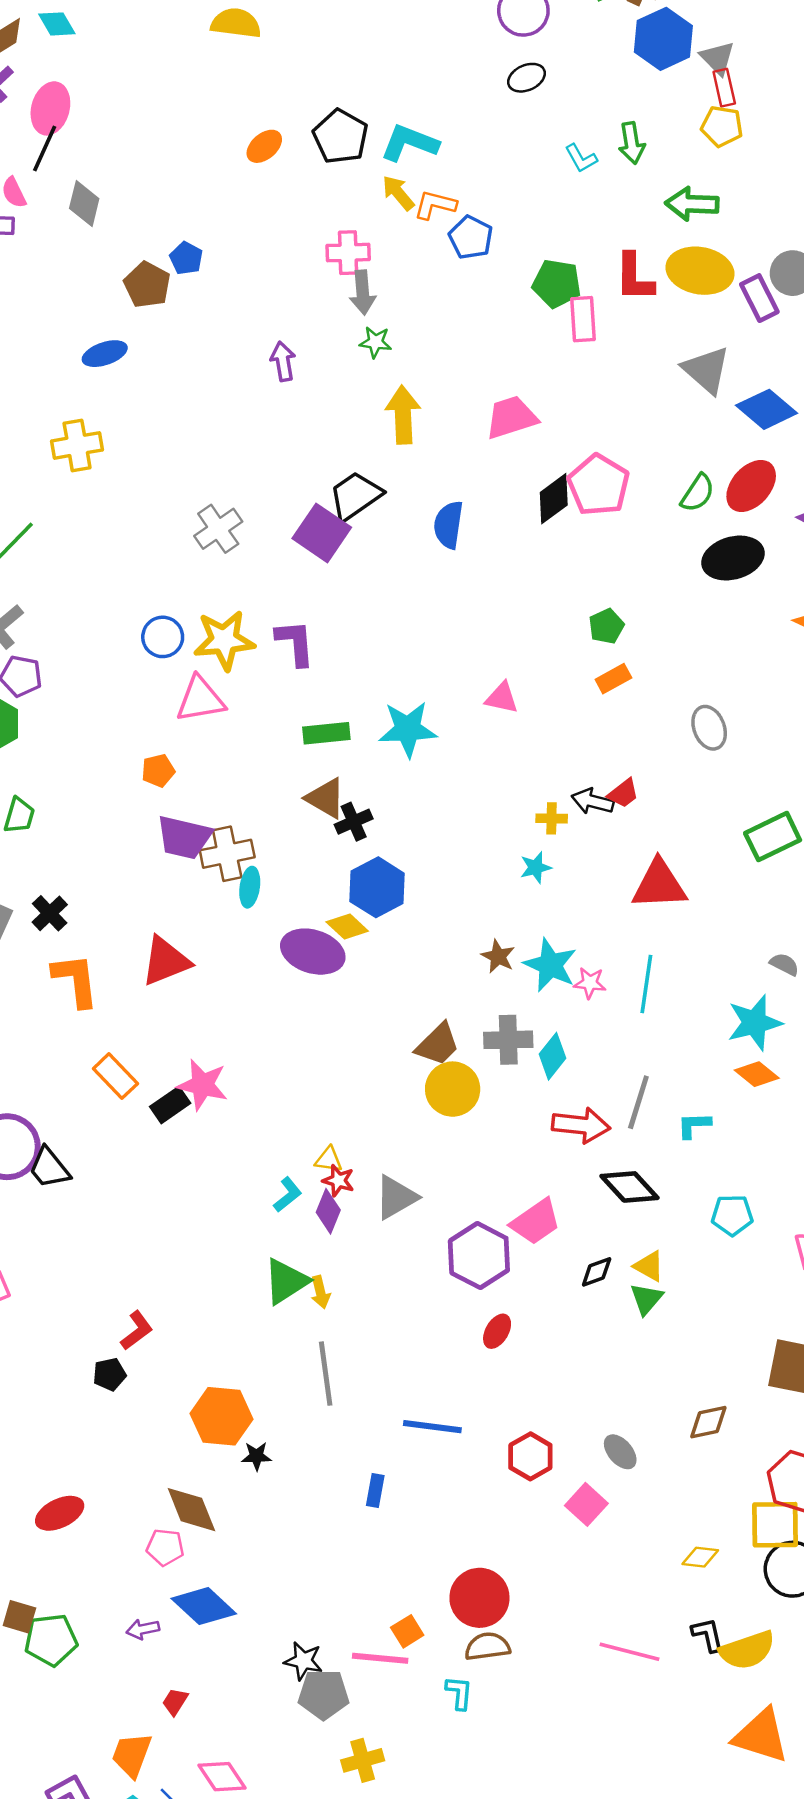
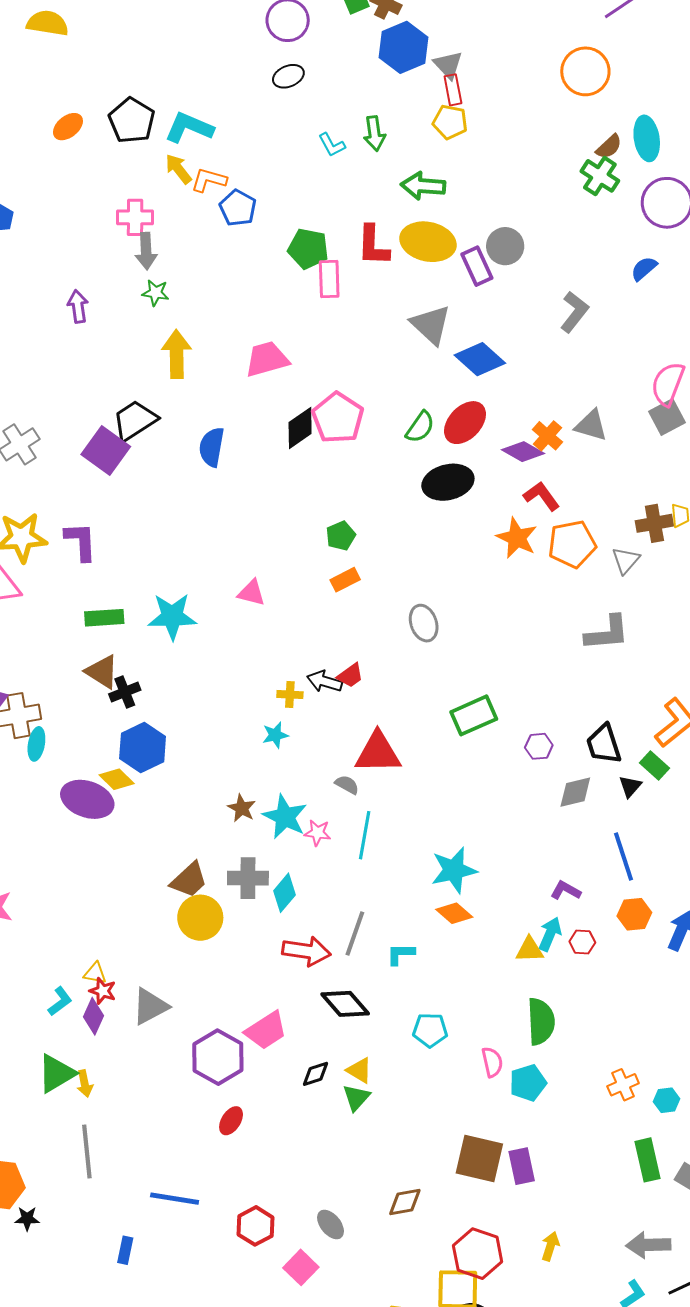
gray semicircle: (784, 964) -> (347, 785), moved

